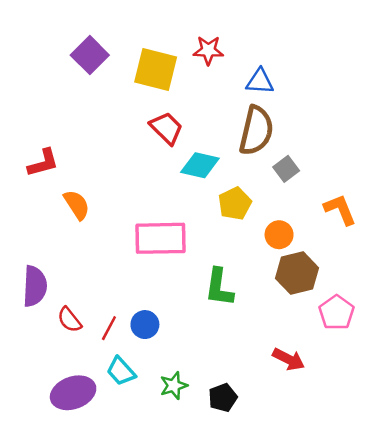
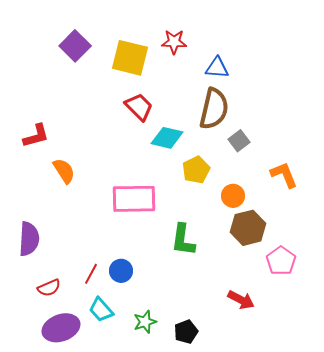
red semicircle: (69, 320) -> (49, 288), moved, turned -75

